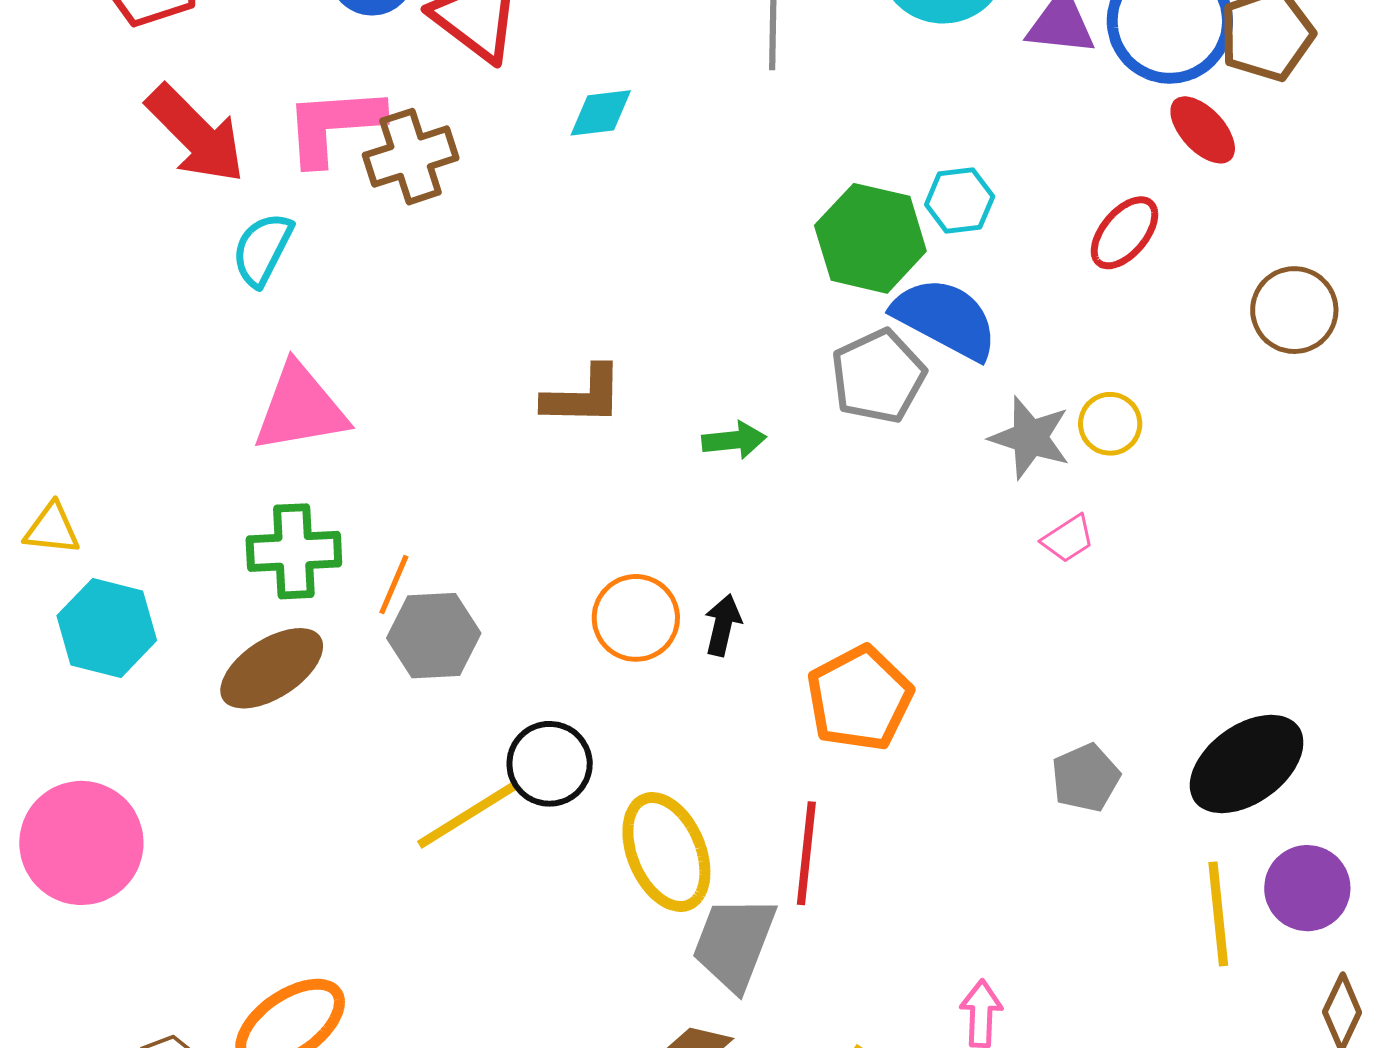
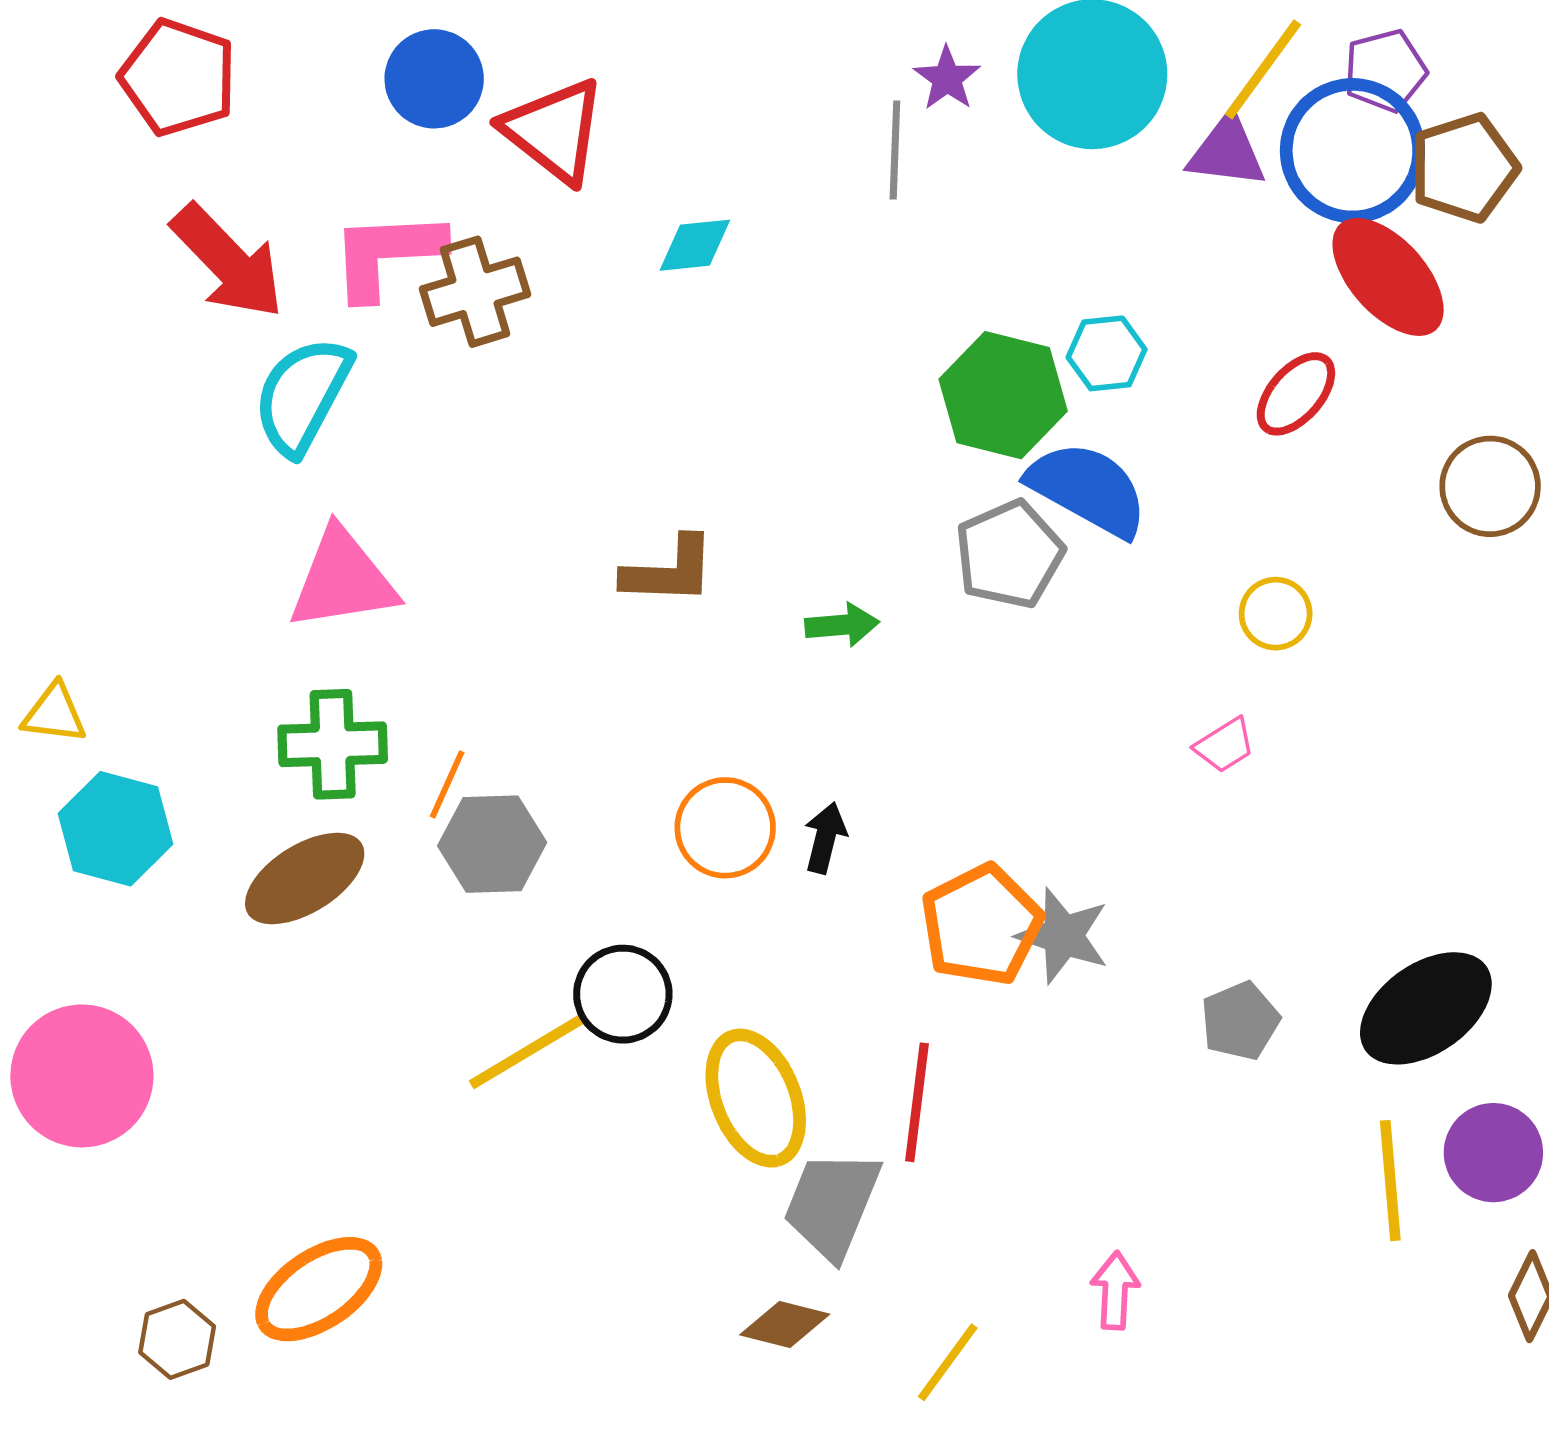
red ellipse: (1203, 130) -> (1388, 277), size x1.5
cyan semicircle: (262, 249) -> (302, 396), size x1.4
gray star: (1030, 438) -> (1063, 936), moved

